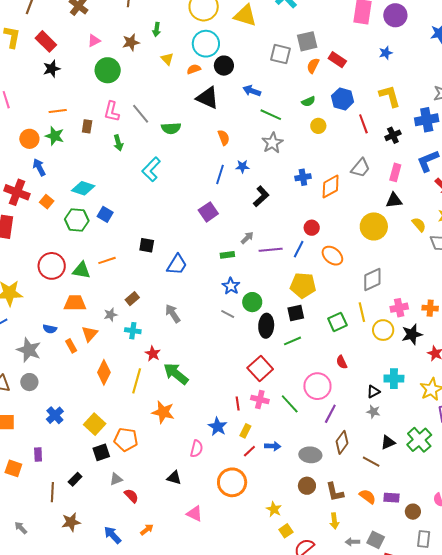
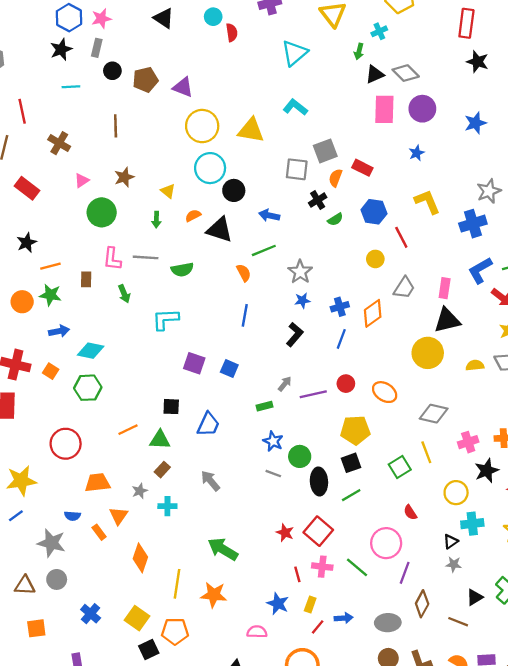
green arrow: (157, 29) -> (156, 220), moved
black star: (52, 69) -> (27, 243), moved
orange semicircle: (194, 69) -> (193, 216), moved
gray line: (141, 114) -> (146, 257), turned -40
green line: (271, 115) -> (264, 250), moved, turned -40
yellow circle: (318, 126) -> (375, 259), moved
black cross: (393, 135) -> (318, 200), moved
blue star: (242, 166) -> (302, 300), moved
blue arrow: (39, 167) -> (59, 331), moved, turned 114
cyan L-shape: (151, 169) -> (165, 319), turned 50
black triangle: (394, 200) -> (447, 320), size x1.4
purple square: (208, 212) -> (194, 363), moved, turned -30
blue square: (105, 214) -> (229, 369), moved
yellow semicircle: (419, 225) -> (475, 365), moved, turned -49
red circle: (312, 228) -> (346, 384), moved
blue line: (299, 249) -> (341, 339), moved
green triangle: (82, 270) -> (160, 440), moved
gray diamond: (372, 279) -> (434, 414), turned 45
yellow circle: (383, 330) -> (456, 493), moved
red star: (153, 354) -> (285, 533), moved
yellow line: (137, 381) -> (177, 584), moved
pink semicircle: (197, 449) -> (257, 632), turned -96

